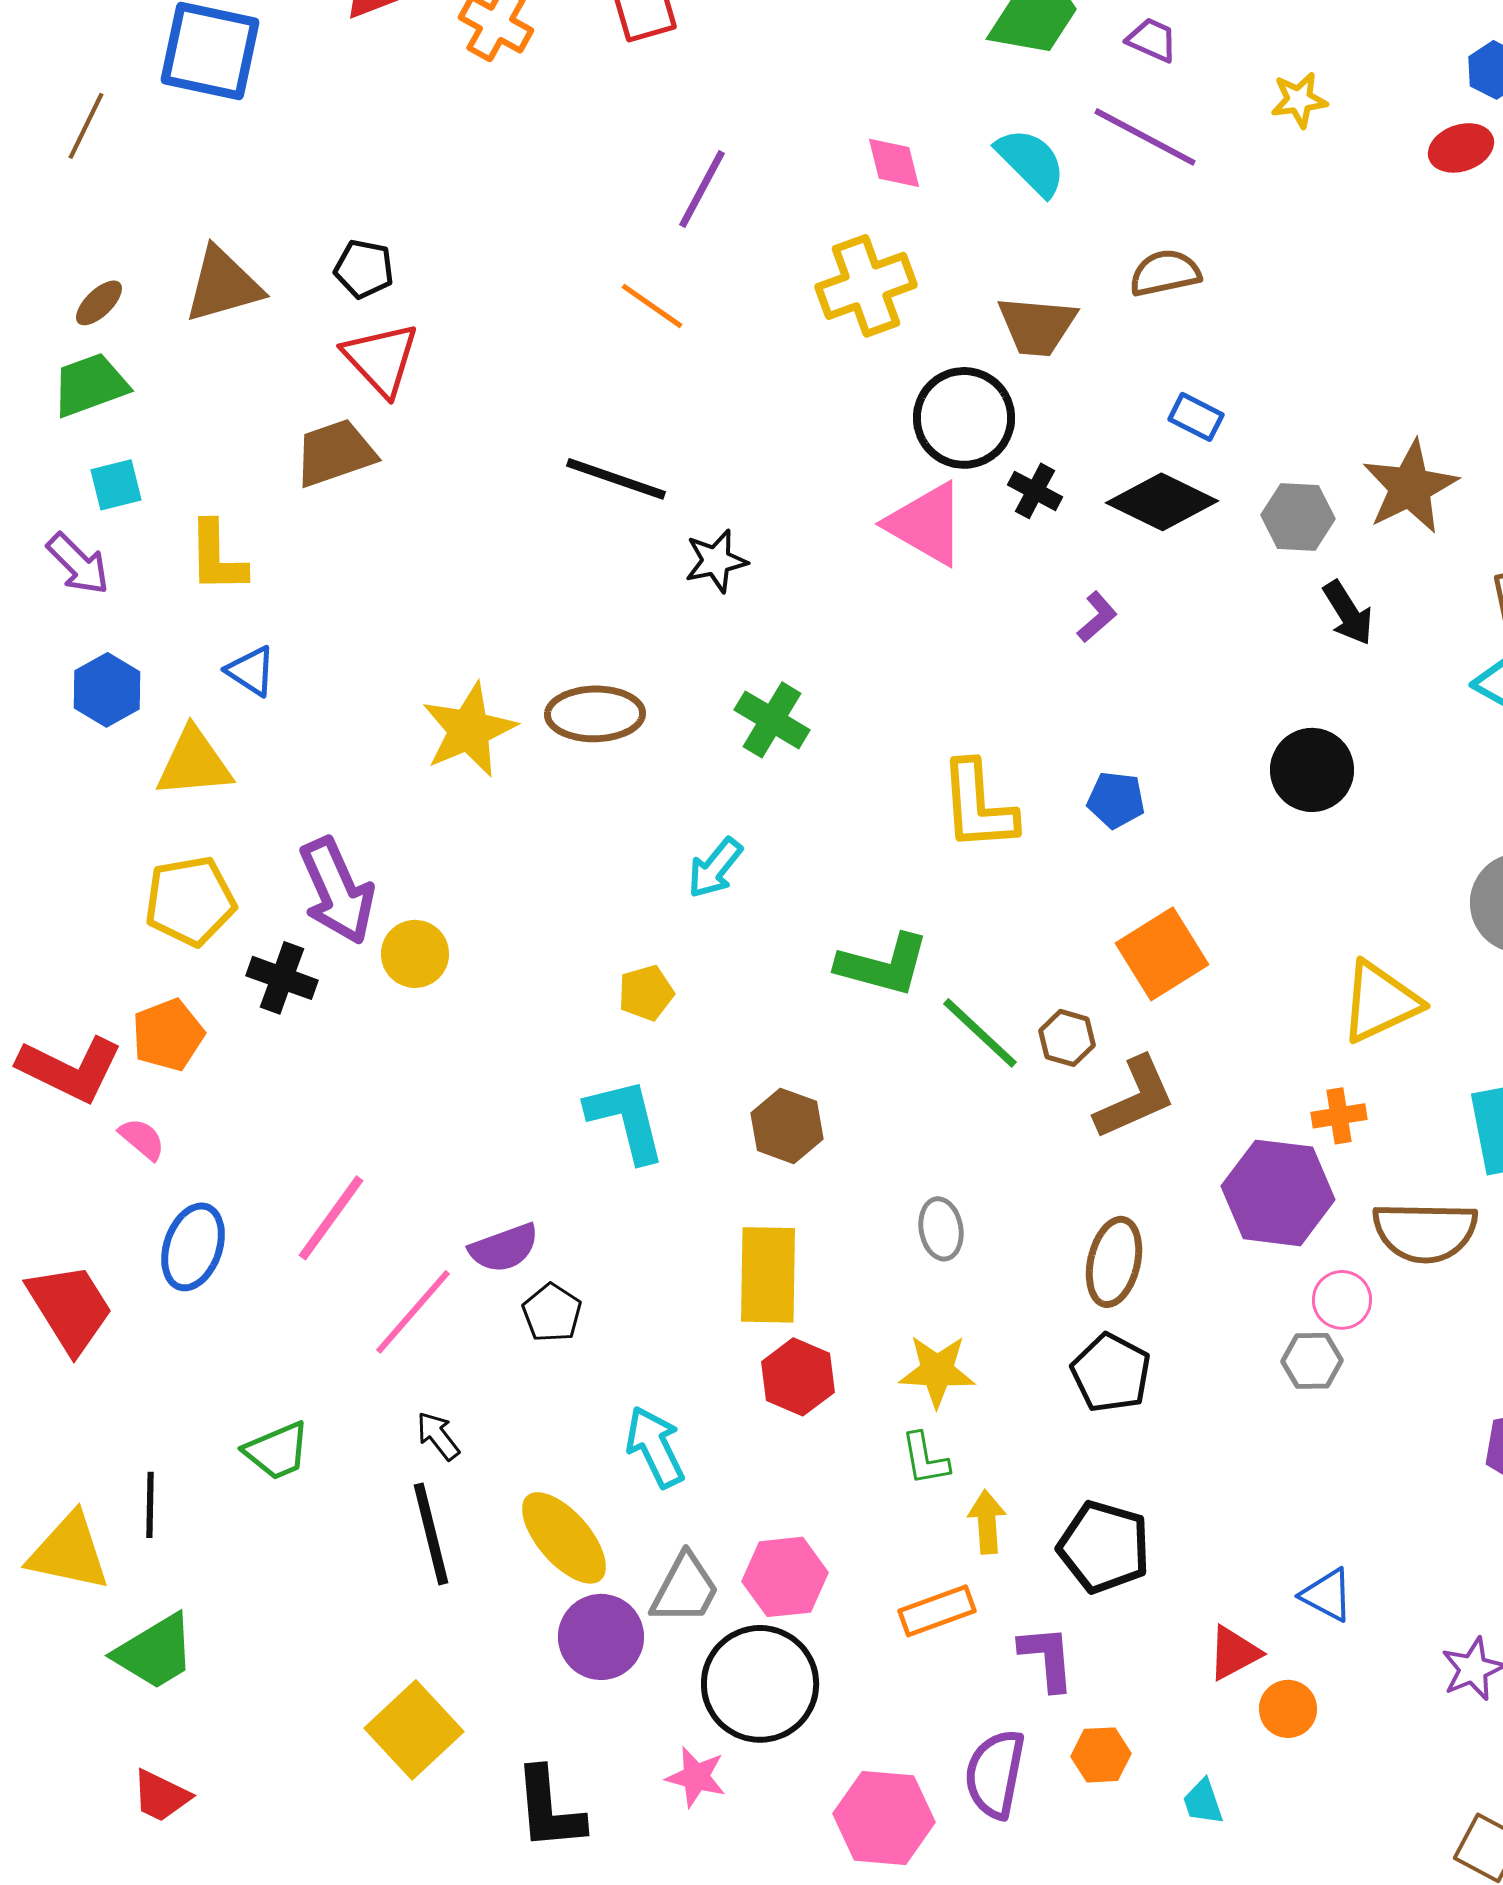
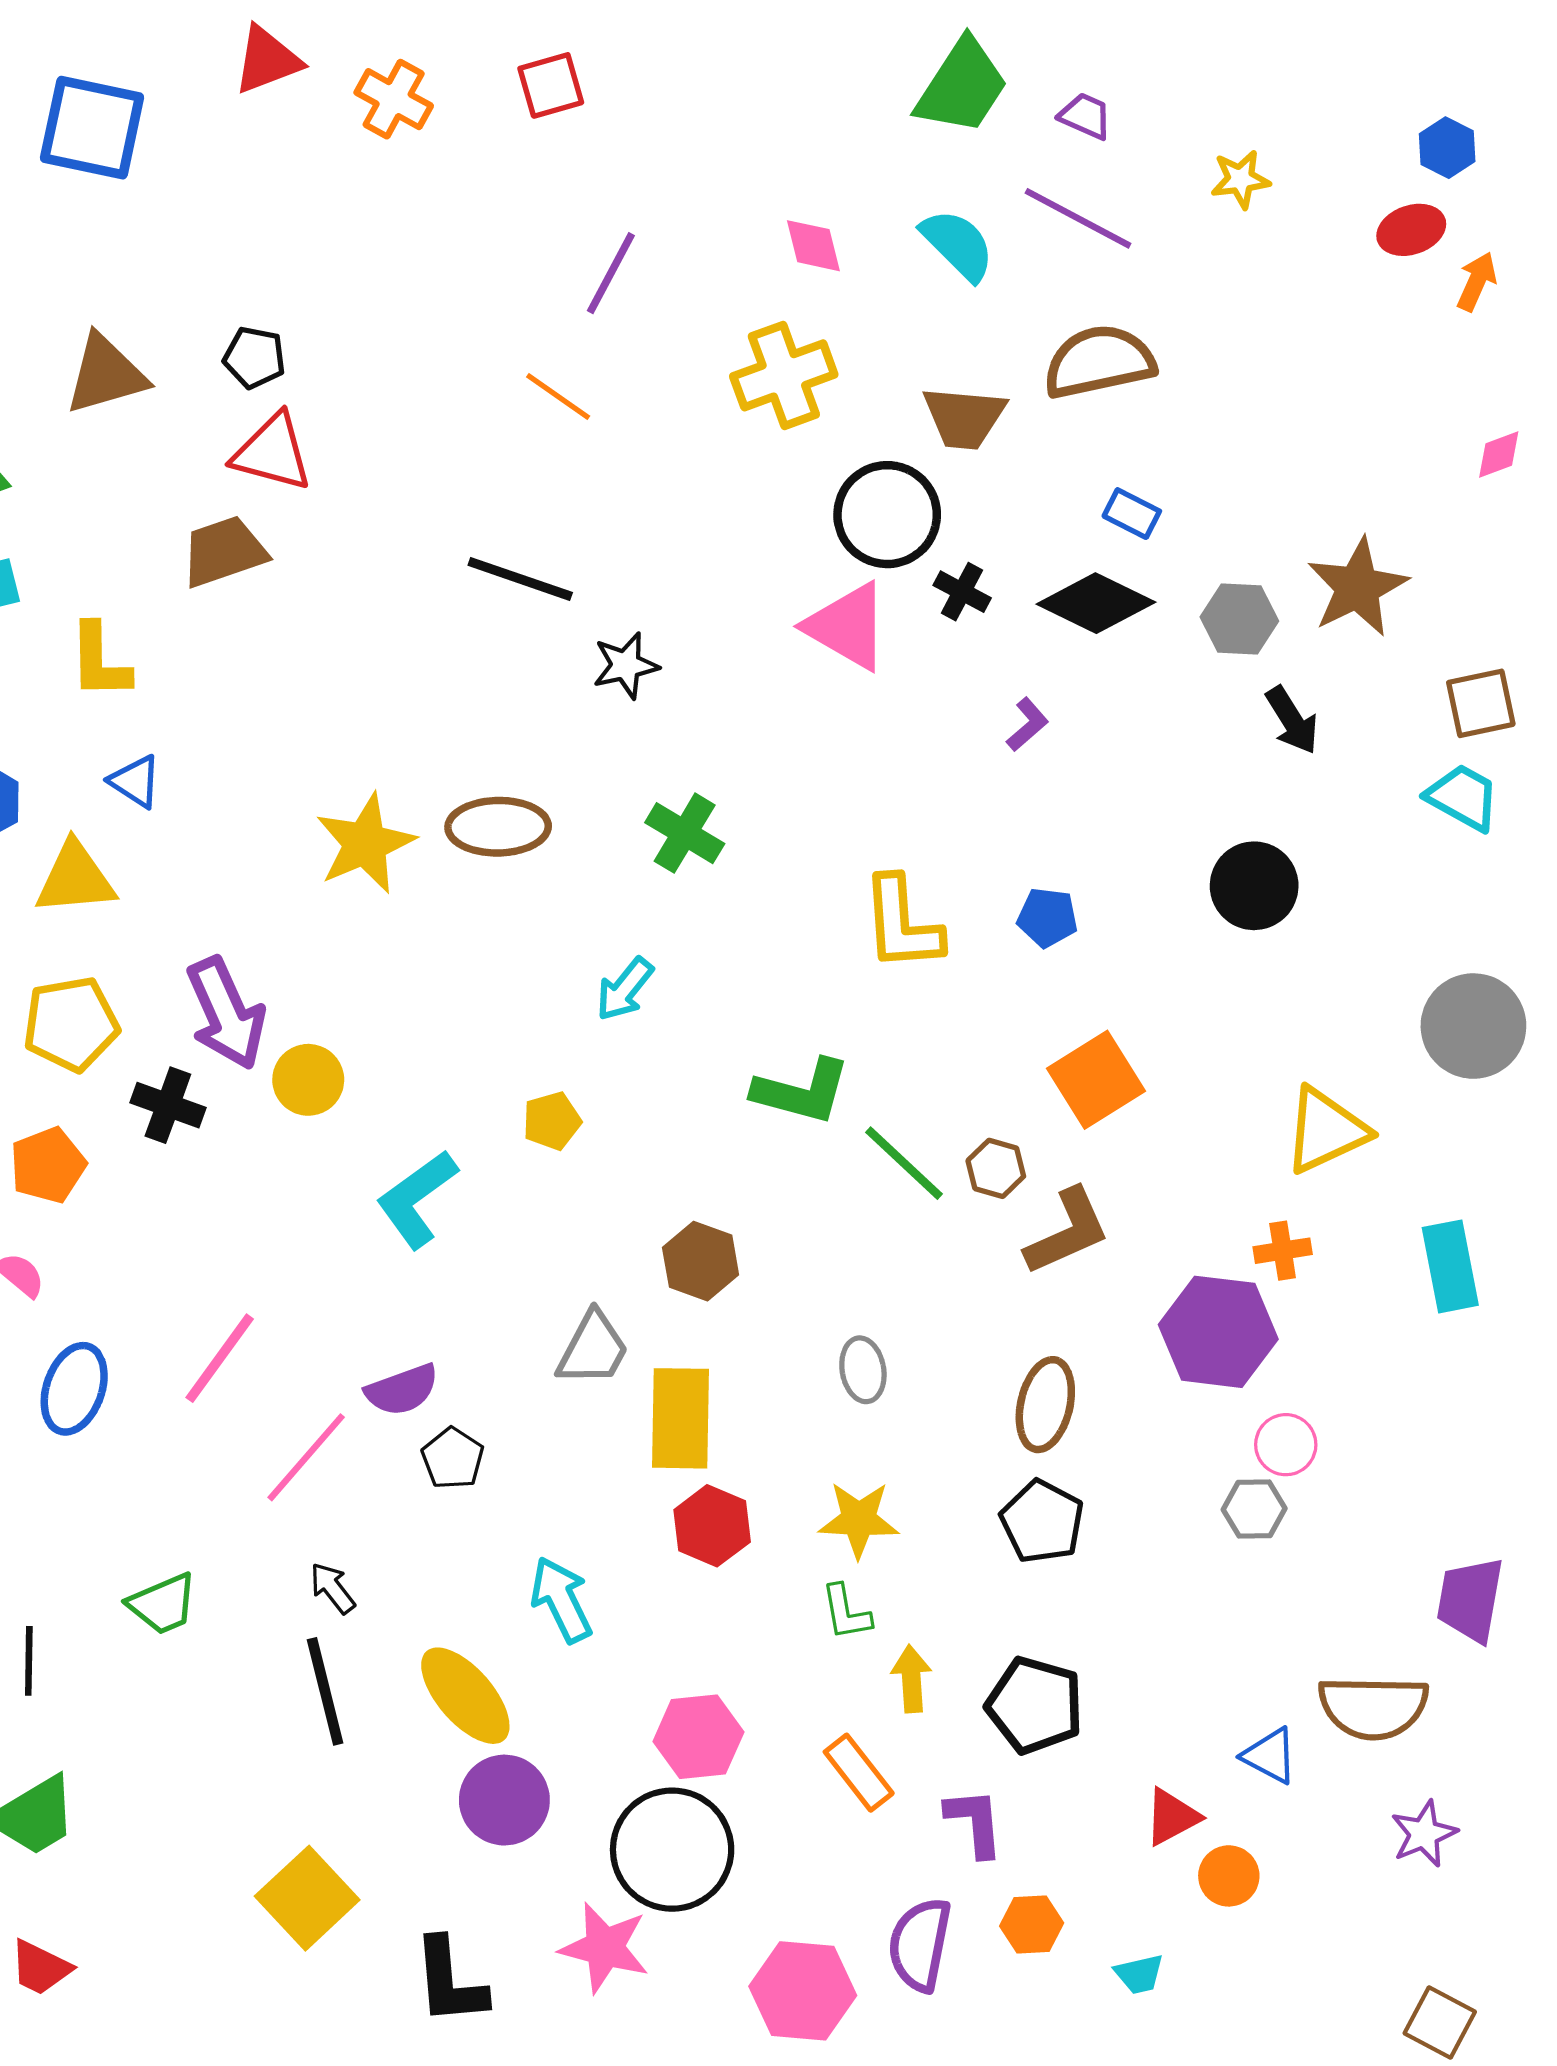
brown semicircle: (1165, 273) -> (1099, 362), size x1.5
red triangle: (381, 359) -> (272, 452), turned -32
cyan L-shape: (626, 1120) -> (417, 1199), moved, turned -112
brown semicircle: (1425, 1232) -> (1373, 1707), moved
gray trapezoid: (685, 1589) -> (593, 1349), moved
orange rectangle: (937, 1611) -> (859, 1773), turned 72
pink star: (696, 1777) -> (605, 1948), size x1.4
cyan trapezoid: (1203, 1802) -> (1139, 1974), turned -84

